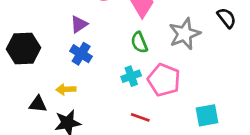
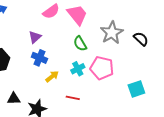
black semicircle: (227, 18) -> (141, 39), moved
yellow arrow: (66, 89) -> (52, 76), moved, turned 152
red line: (140, 117) -> (73, 98), moved

